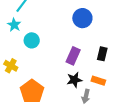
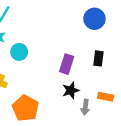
blue circle: (82, 18) -> (94, 19), moved
orange rectangle: (98, 81) -> (106, 97), moved

